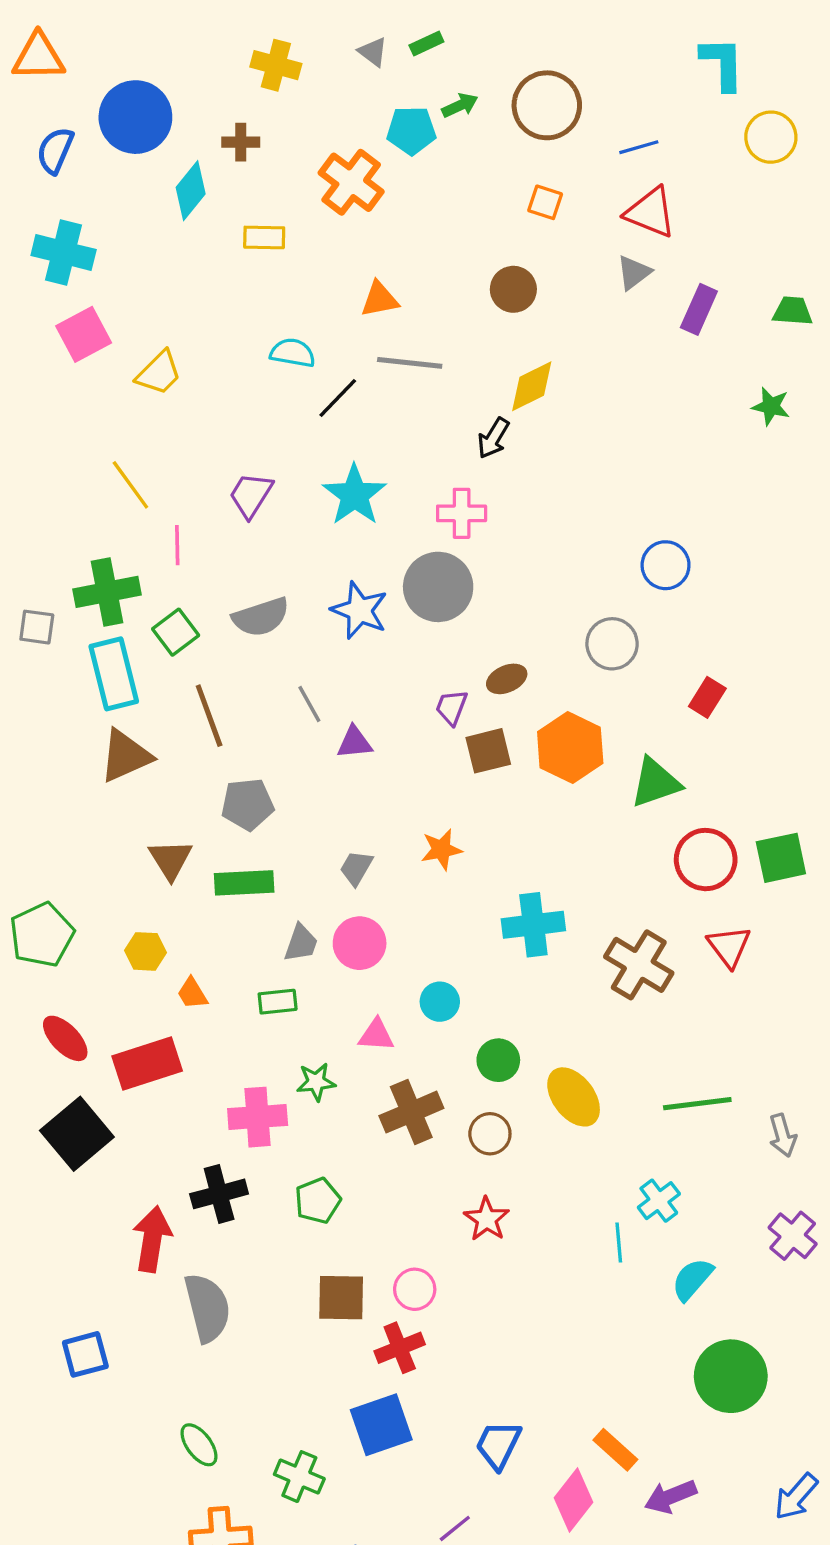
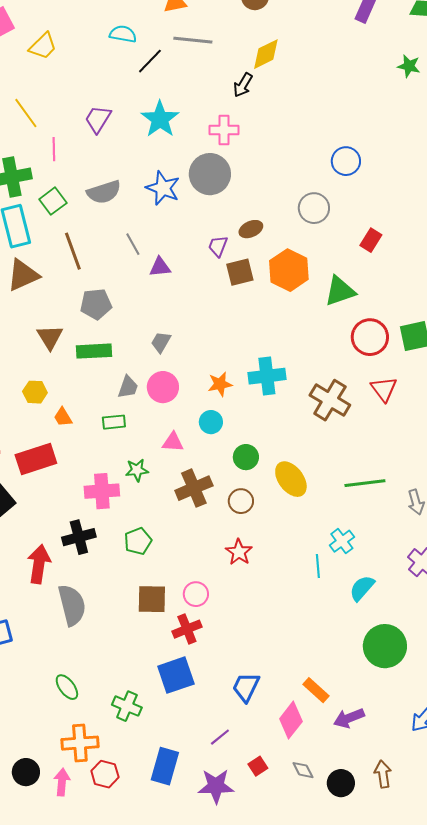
orange star: (441, 849) -> (220, 384), moved

